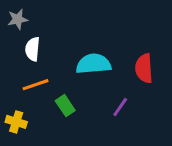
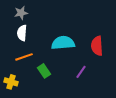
gray star: (18, 19) -> (21, 13), moved

